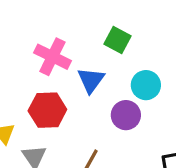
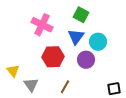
blue triangle: (91, 80) -> (76, 37), moved
red hexagon: (47, 110) -> (53, 57), moved

